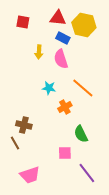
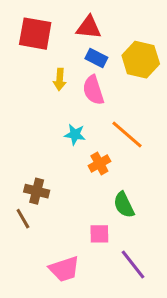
red square: (23, 22) -> (35, 34), size x1.6
yellow hexagon: (84, 25) -> (141, 60), moved
pink trapezoid: (30, 175) -> (64, 269), moved

